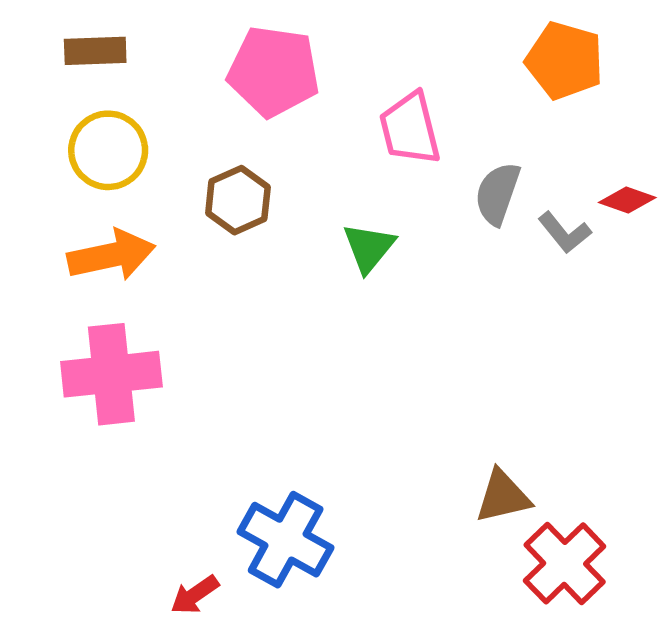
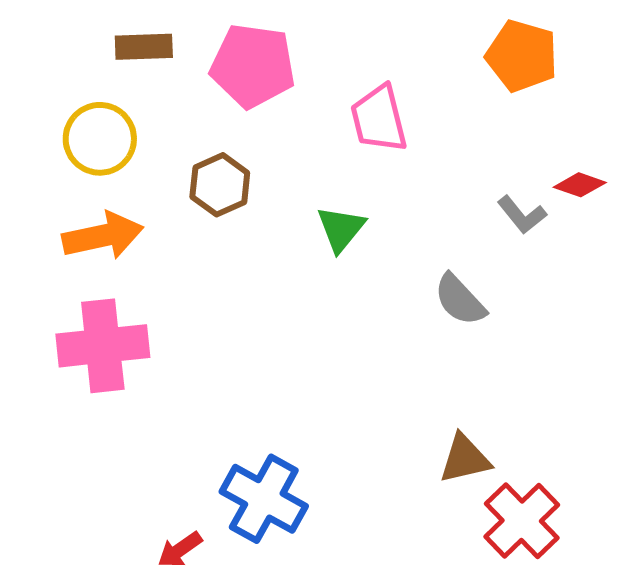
brown rectangle: (95, 51) -> (144, 47), moved
gray semicircle: (497, 194) -> (460, 300), moved, turned -62

